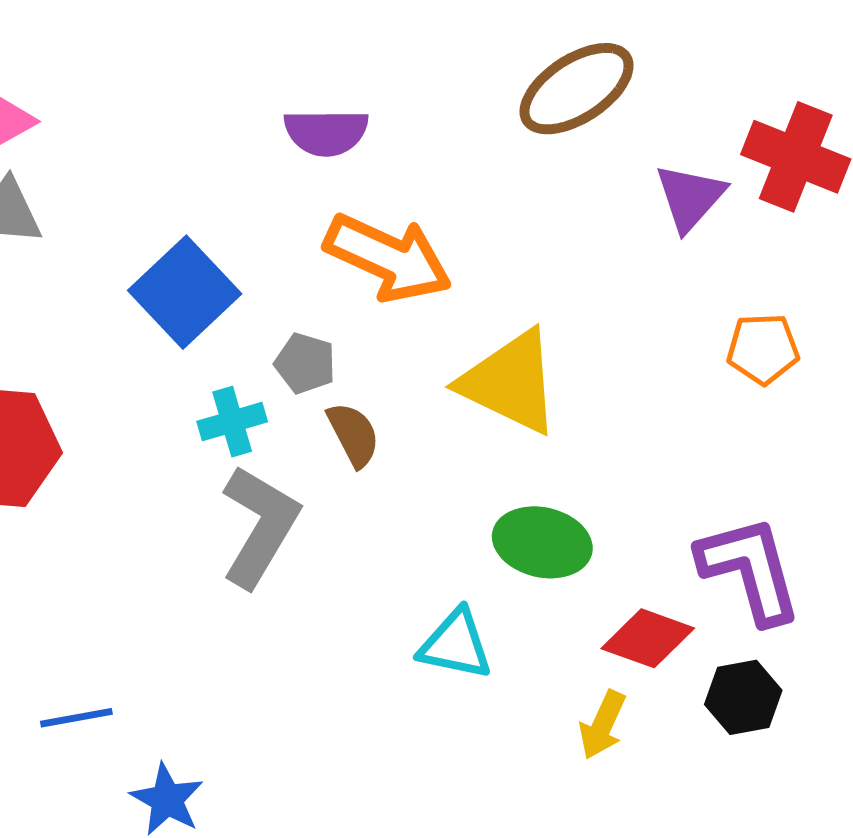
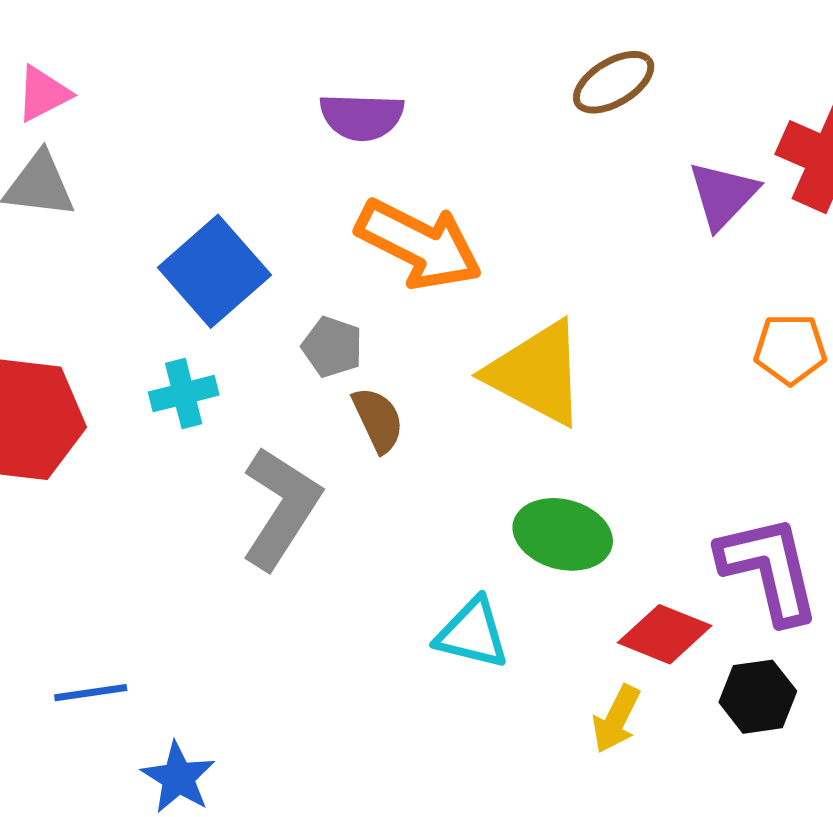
brown ellipse: (577, 89) -> (614, 82), size x0.7
cyan cross: (232, 422) -> (184, 394), moved

